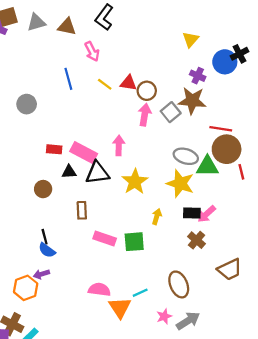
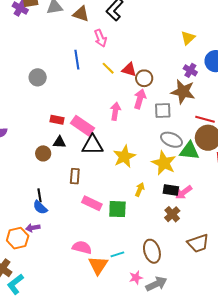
gray square: (171, 112) -> (163, 111), moved, turned 30
pink arrow: (119, 145) -> (115, 111), moved
black triangle: (69, 172) -> (60, 142), moved

